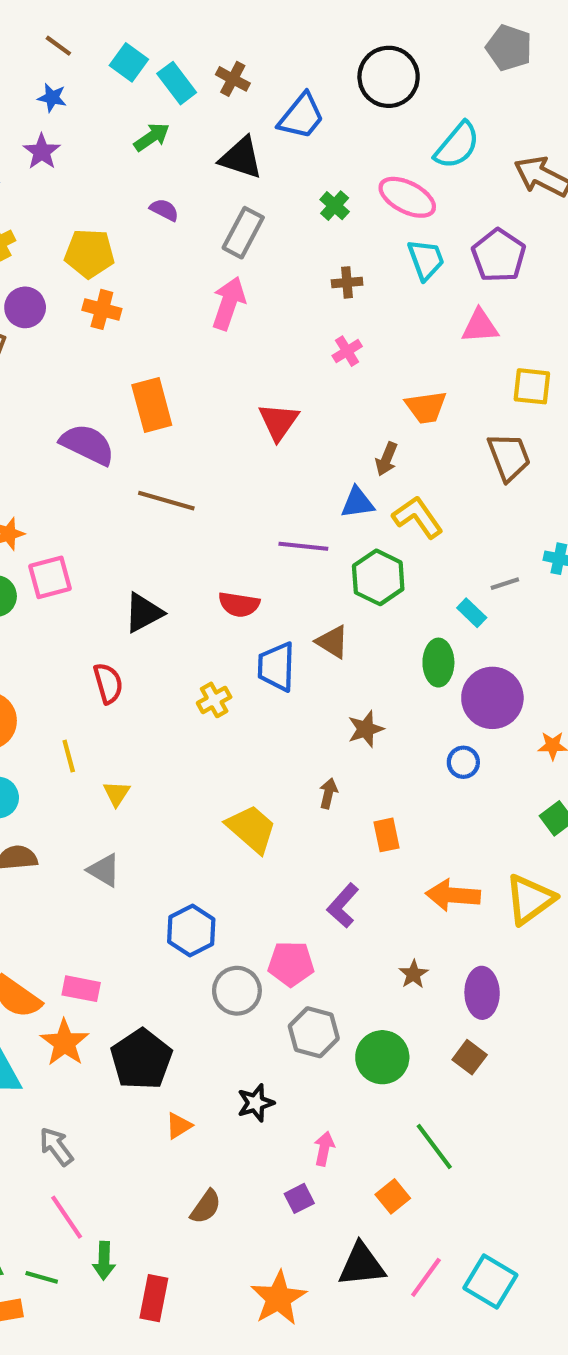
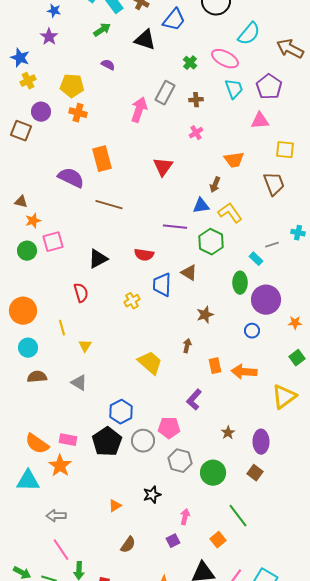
gray rectangle: (243, 233) -> (165, 93), moved
orange arrow: (453, 895) -> (244, 372), moved
black pentagon: (141, 1059) -> (107, 442), moved
gray arrow: (56, 1147) -> (56, 516), turned -54

